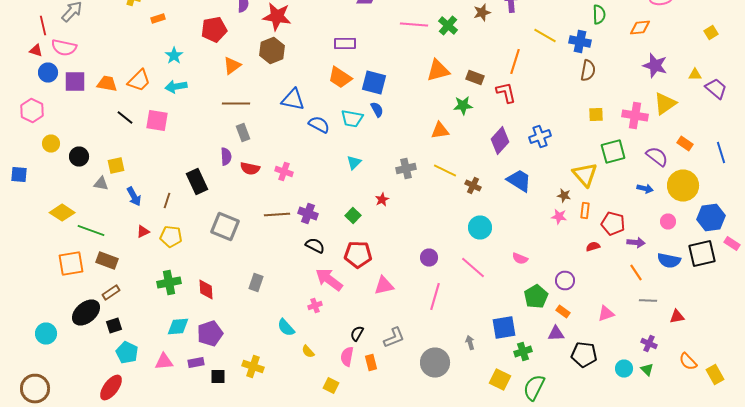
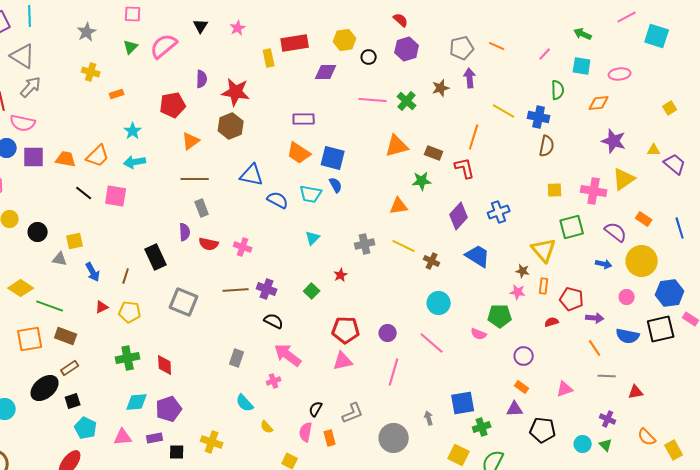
red pentagon: (358, 254) -> (346, 330), moved
gray rectangle: (256, 282) -> (237, 358), moved
green pentagon: (536, 296) -> (500, 316), moved, turned 30

